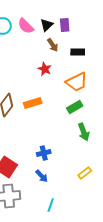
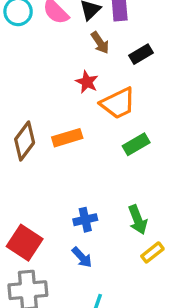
black rectangle: (78, 52) -> (141, 54), turned -32
orange trapezoid: (77, 82) -> (118, 103), moved
green arrow: (84, 132) -> (138, 220), moved

